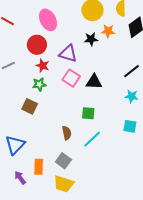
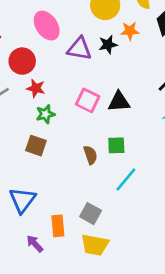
red circle: (37, 45) -> (22, 61), moved
purple triangle: (68, 54) -> (79, 49), moved
red star: (43, 66) -> (36, 88), moved
brown semicircle: (67, 133) -> (90, 155), moved

